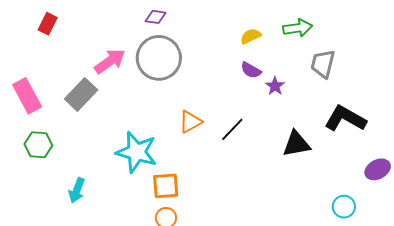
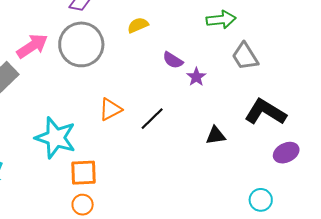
yellow semicircle: (251, 36) -> (138, 25), moved
gray trapezoid: (323, 64) -> (245, 56), turned -48
black triangle: (296, 144) -> (216, 136), size x0.7
purple ellipse: (378, 169) -> (286, 153), moved

